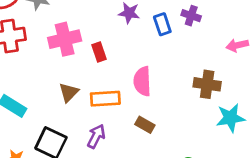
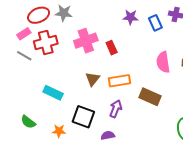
pink semicircle: (142, 81) -> (163, 62), moved
brown rectangle: (145, 125) -> (150, 97), size x1.5

